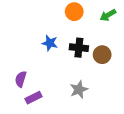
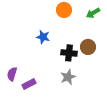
black cross: (79, 48) -> (69, 53), moved
purple semicircle: (21, 79) -> (12, 74), moved

